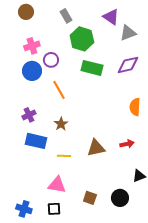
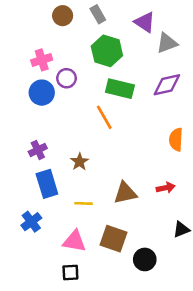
brown circle: (26, 12) -> (63, 16), moved
gray rectangle: (66, 16) -> (98, 14), moved
orange line: (59, 90) -> (104, 117), moved
blue rectangle: (36, 141) -> (47, 184), turned 60
brown square: (90, 198) -> (113, 239), moved, size x1.5
black circle: (120, 198) -> (145, 259), moved
blue cross: (24, 209) -> (31, 222), moved, turned 35

